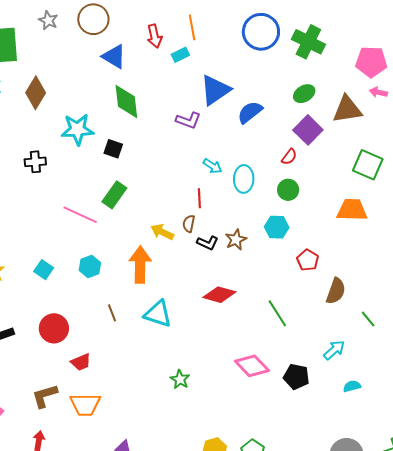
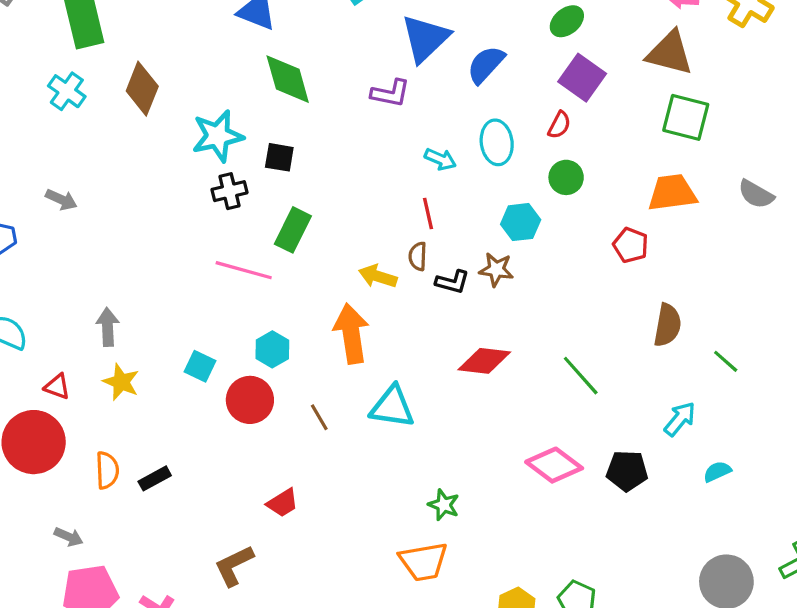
brown triangle: (347, 109) -> (670, 53), moved, turned 32
black cross: (35, 162) -> (229, 191), moved
cyan ellipse: (244, 179) -> (497, 142), moved
cyan hexagon: (277, 227) -> (521, 222), moved
brown star: (236, 240) -> (496, 270), turned -30
red pentagon: (308, 260) -> (631, 245), moved
red circle: (54, 328) -> (250, 400), moved
orange trapezoid: (85, 404) -> (424, 562), moved

